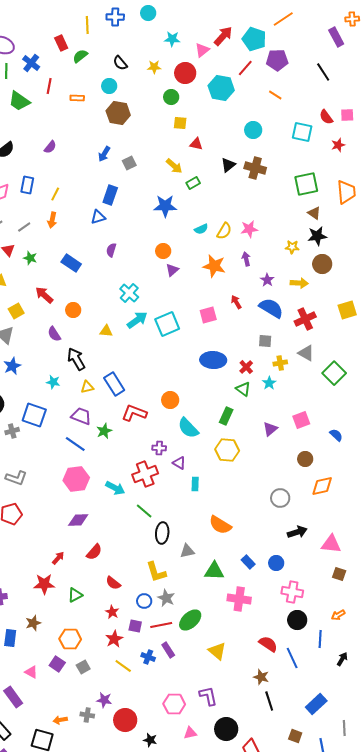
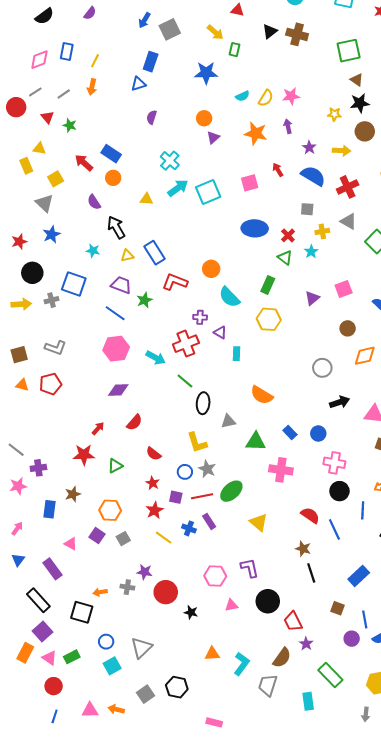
gray square: (129, 163) -> (170, 29), size x1.5
green rectangle: (193, 183) -> (234, 50), turned -48
blue rectangle: (71, 263) -> (111, 154), moved

